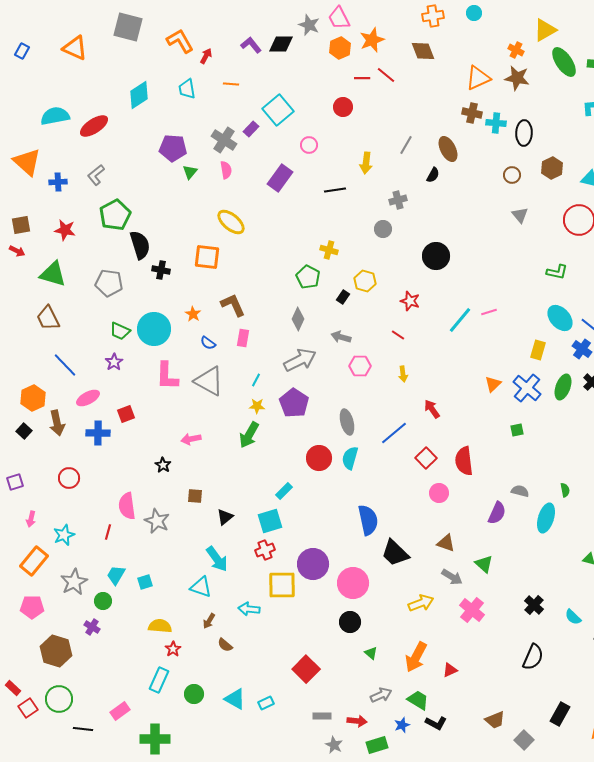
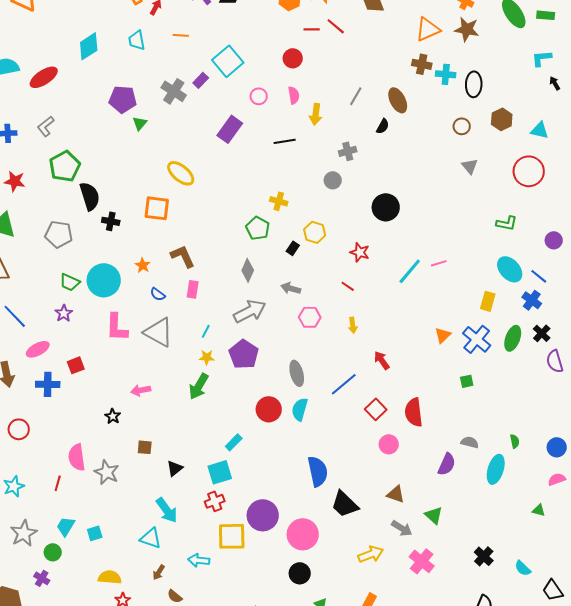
pink semicircle: (226, 170) -> (294, 95), moved

